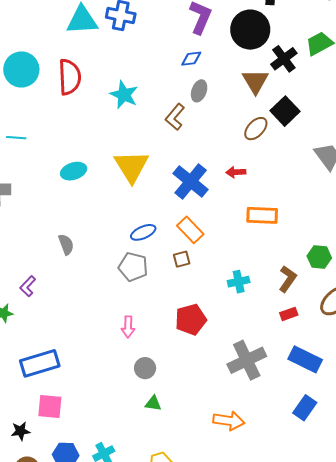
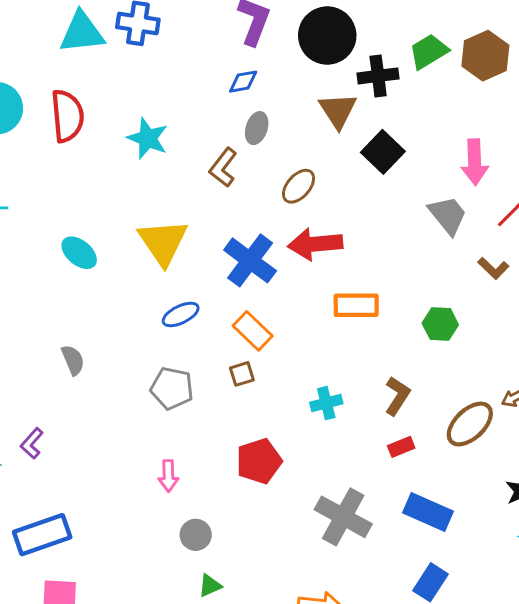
black cross: (284, 59) -> (378, 76), turned 32
brown ellipse: (256, 129) -> (299, 186), moved
cyan ellipse: (74, 171) -> (79, 253), turned 60
red arrow: (236, 172) -> (315, 244), size x1.8
blue ellipse: (143, 232) -> (181, 314), moved
green hexagon: (319, 257) -> (440, 324), moved
purple L-shape: (28, 286) -> (32, 443), moved
gray cross: (247, 360) -> (343, 517), turned -33
green triangle: (153, 403) -> (210, 586), turned -30

